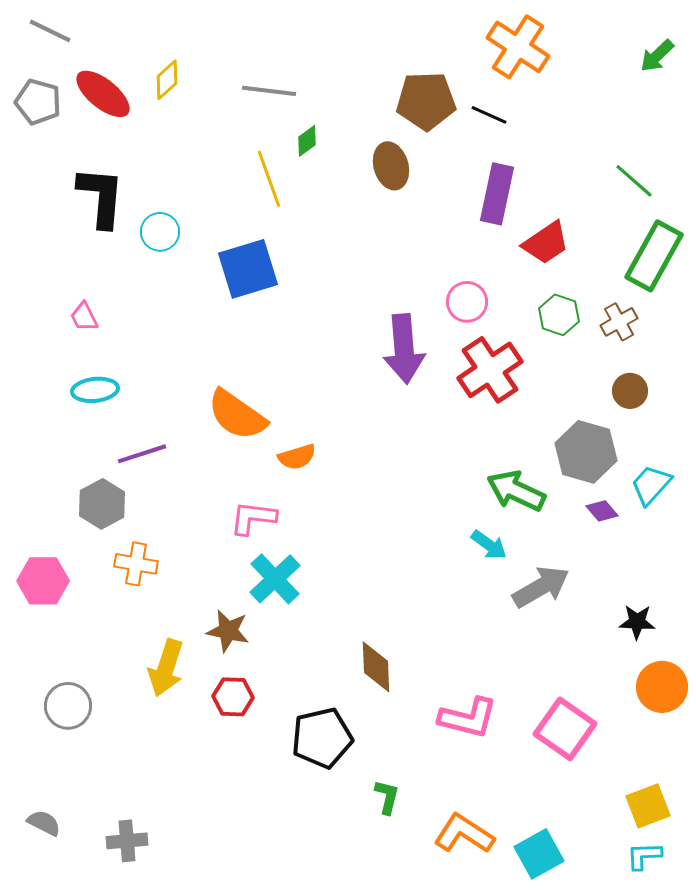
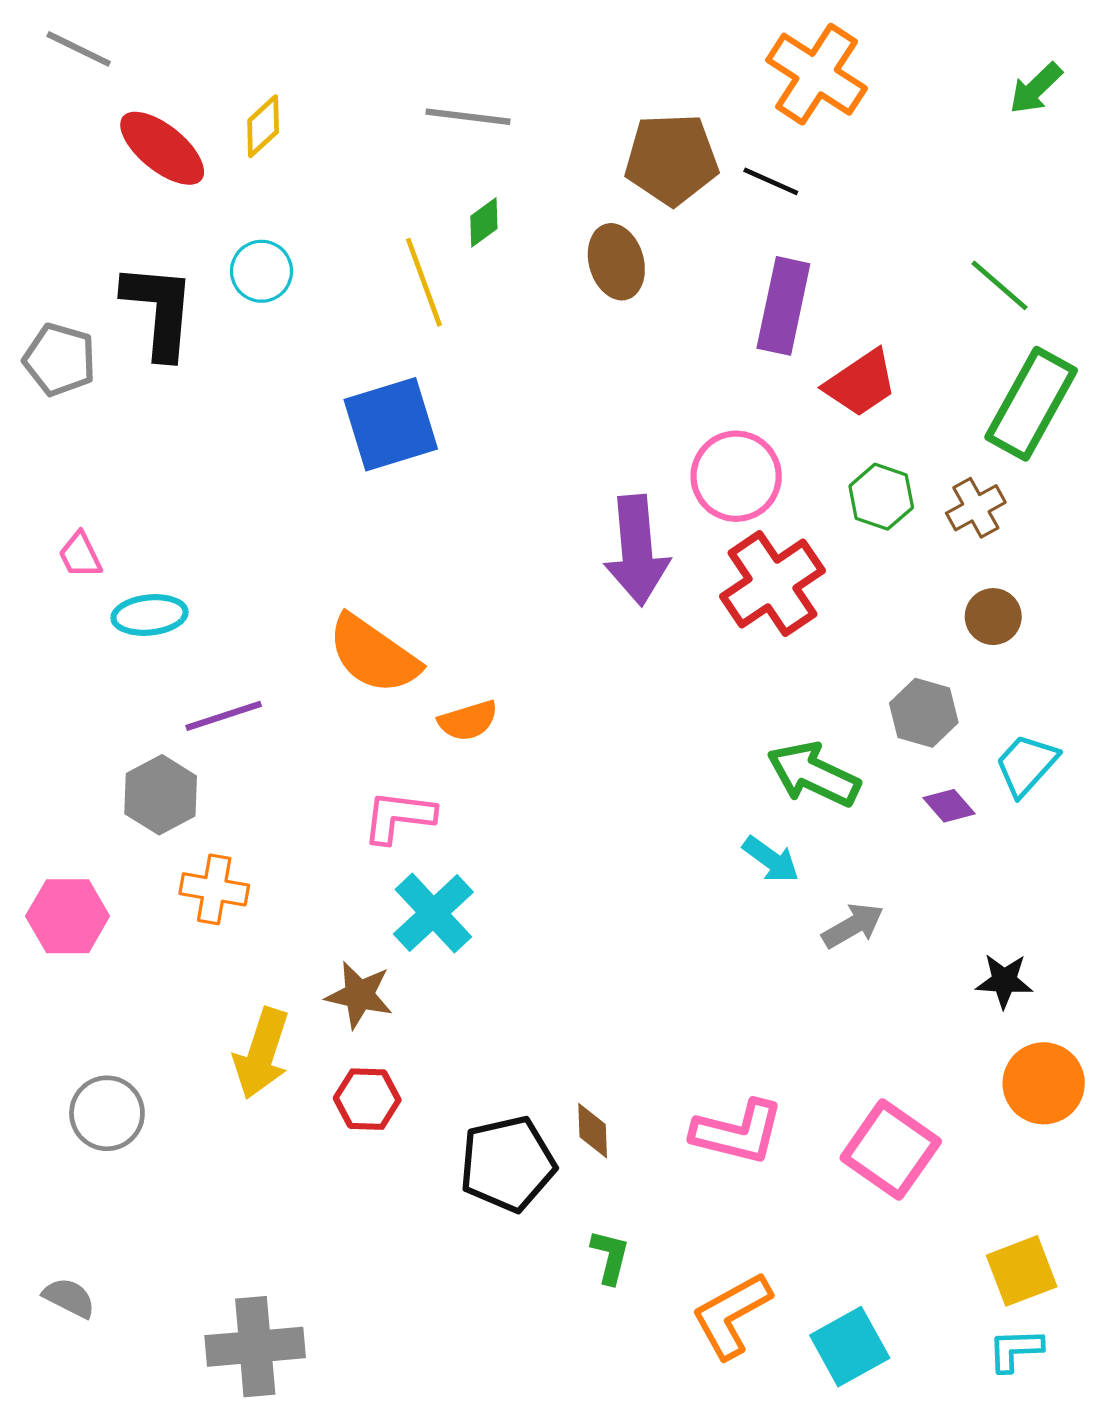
gray line: (269, 91) -> (468, 117), moved
gray pentagon: (38, 102) -> (60, 360), moved
cyan circle: (160, 232) -> (262, 271), moved
pink circle: (467, 302) -> (736, 476), size x1.4
pink trapezoid: (84, 317) -> (80, 555), moved
gray hexagon: (586, 452) -> (924, 713), size x0.7
gray arrow: (541, 587) -> (853, 926), size x0.7
brown diamond: (376, 667) -> (593, 1131), moved, size x0.7
orange L-shape: (464, 834) -> (731, 1315), turned -62
gray cross: (127, 841) -> (255, 1347), moved, size x1.5

